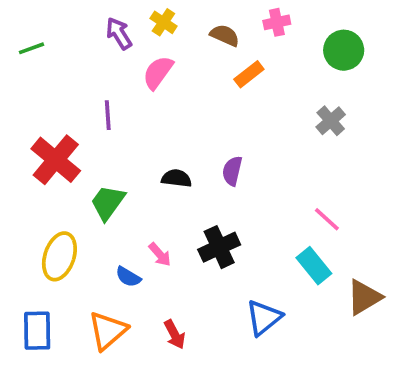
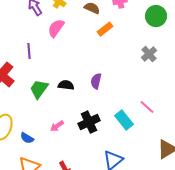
green trapezoid: (108, 202) -> (39, 89), moved
pink arrow: (160, 254) -> (57, 126), turned 96
cyan rectangle: (314, 266) -> (124, 120), moved
blue semicircle: (128, 277) -> (27, 138), moved

